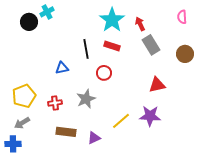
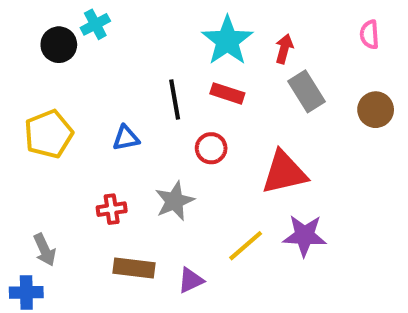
red arrow: (140, 24) -> (284, 49), turned 40
red triangle: (157, 85) -> (284, 173), moved, size x1.4
yellow pentagon: (24, 96) -> (49, 134), moved
gray arrow: (22, 123) -> (45, 250), turned -84

